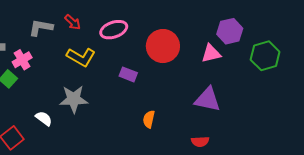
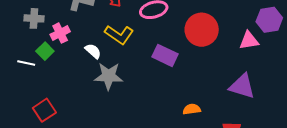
purple rectangle: (128, 74) -> (165, 55), size x1.4
white semicircle: (44, 118) -> (93, 51), moved
orange semicircle: (149, 119) -> (192, 109), moved, turned 66

